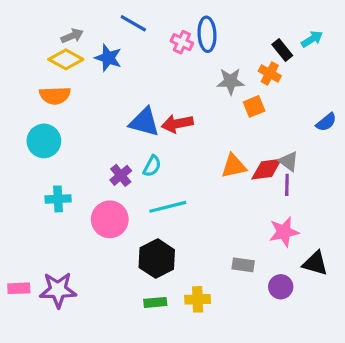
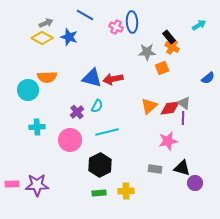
black rectangle: (282, 50) -> (169, 37), moved
orange semicircle: (55, 95) -> (47, 77), moved
orange triangle: (234, 166) -> (149, 106), turned -30
pink star: (284, 232) -> (168, 141), moved
black triangle: (315, 263) -> (182, 168), moved
purple circle: (281, 287) -> (195, 183), moved

